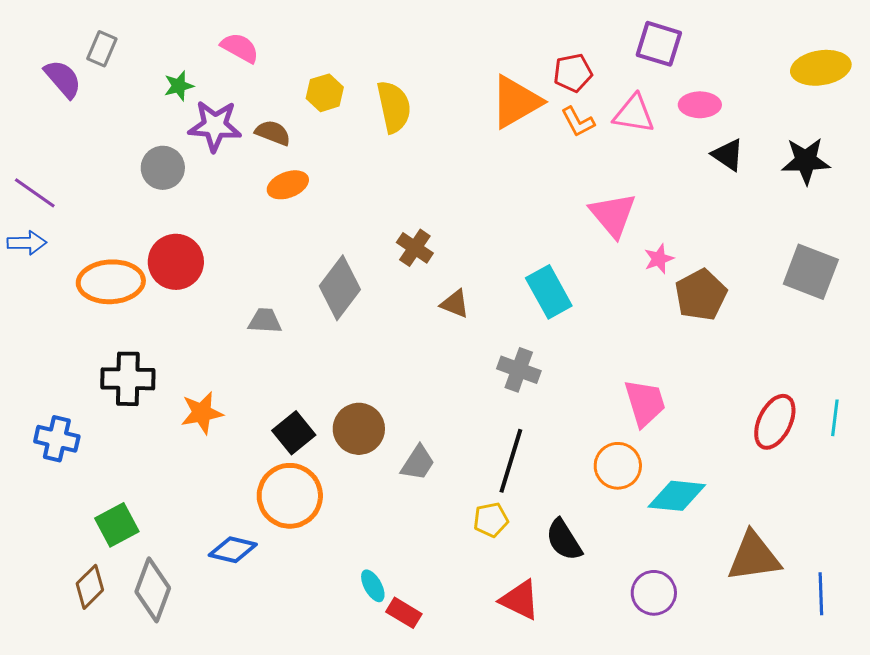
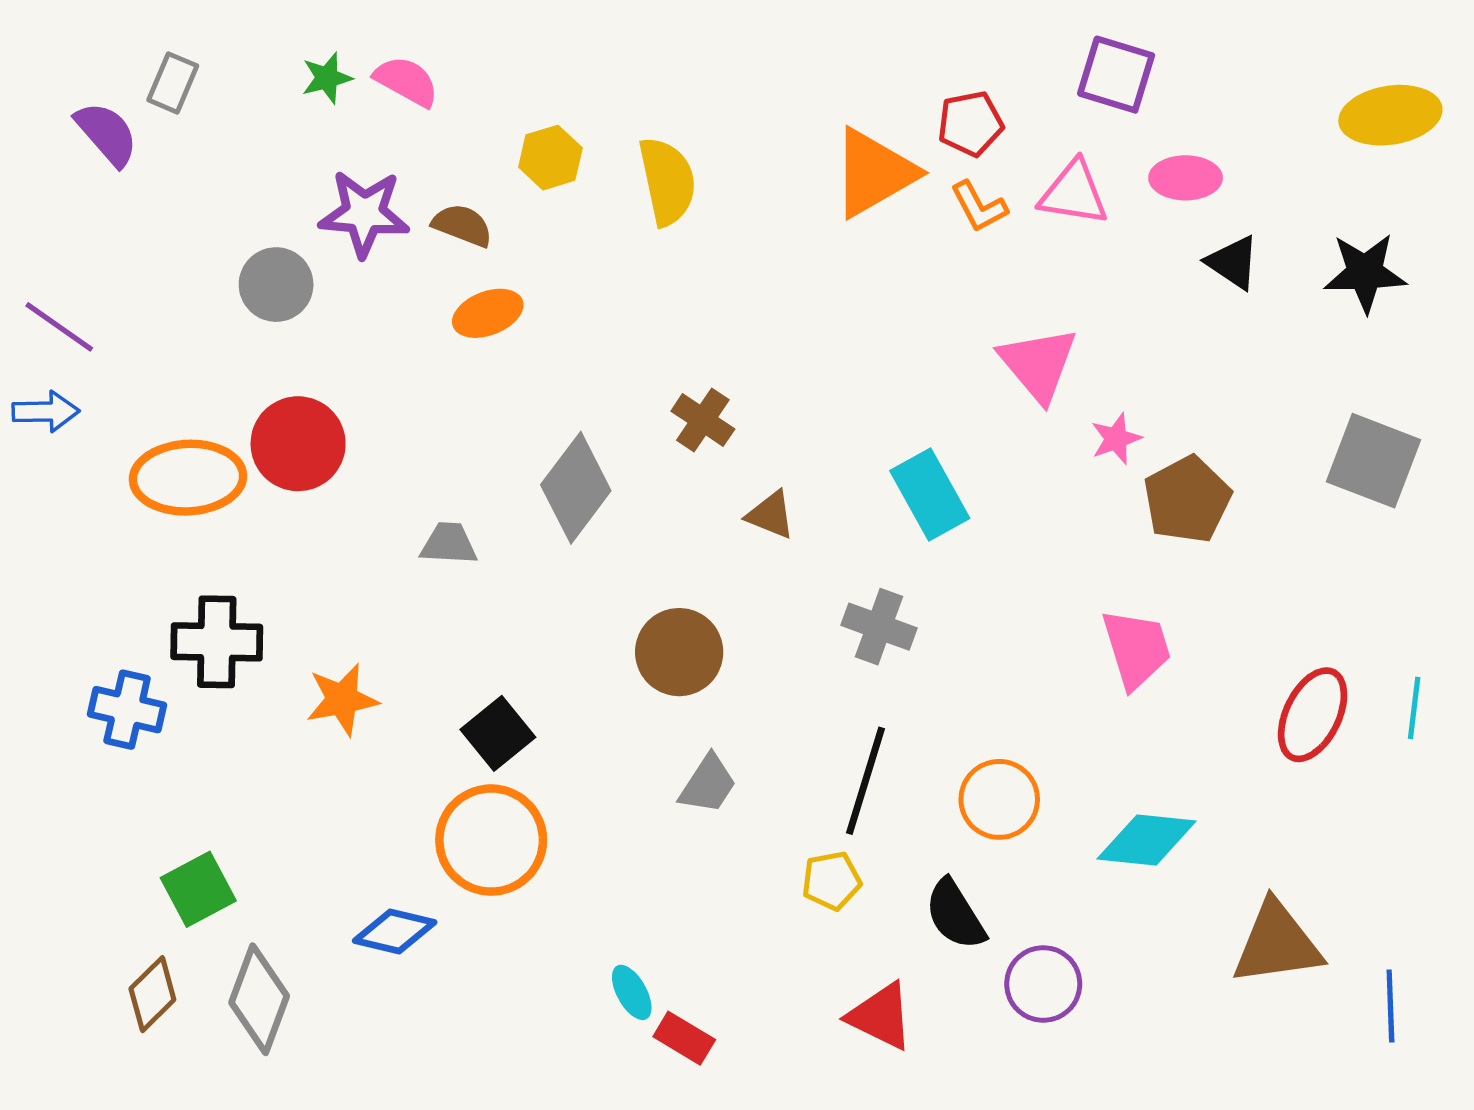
green star: (179, 86) -> (327, 78), moved
pink trapezoid: (645, 403) -> (1136, 649), moved
brown circle: (359, 429) -> (679, 652), moved
blue cross: (57, 439) -> (127, 710), moved
orange circle: (618, 466) -> (999, 799), moved
purple circle: (654, 593) -> (1043, 984), moved

